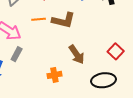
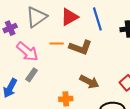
brown arrow: (77, 54) -> (89, 82), turned -36

